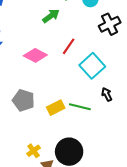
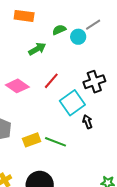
black cross: (110, 24) -> (94, 82), moved
black arrow: (107, 94) -> (87, 122), moved

